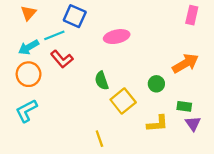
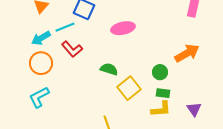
green semicircle: (102, 81) -> (109, 69), turned 126
green rectangle: (184, 106) -> (163, 93), moved

